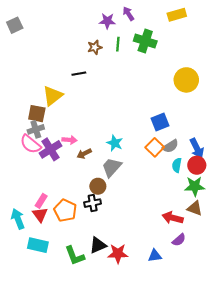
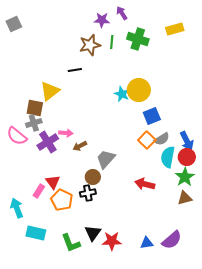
yellow rectangle: (177, 15) -> (175, 29), moved
brown star: (95, 47) -> (90, 45), size x1.5
yellow circle: (186, 80) -> (139, 90), moved
cyan star: (115, 143) -> (122, 94), moved
pink semicircle: (31, 144) -> (17, 136), moved
cyan semicircle: (177, 165) -> (168, 157), size x1.5
green star: (195, 186) -> (185, 177), turned -30
brown triangle: (195, 208) -> (185, 198), turned -35
red triangle: (40, 215) -> (53, 182), moved
red arrow: (173, 218) -> (145, 184), moved
purple semicircle: (179, 240) -> (172, 240), moved, size x1.5
black triangle: (98, 245) -> (93, 233), turned -30

